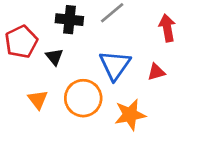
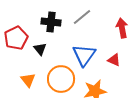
red triangle: (156, 72) -> (114, 60), turned 40

